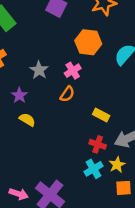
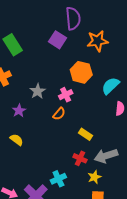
yellow semicircle: (27, 120) -> (17, 140), moved
cyan cross: (94, 169) -> (58, 179), moved

